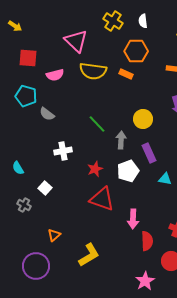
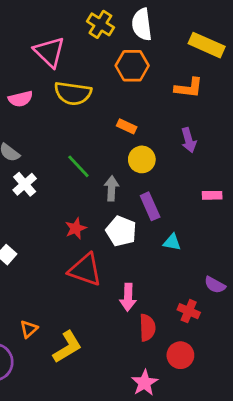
white semicircle: (143, 21) -> (142, 24), size x1.6
orange rectangle: (126, 74) -> (127, 126), moved
white cross: (63, 151) -> (25, 184), moved, turned -30
white pentagon: (128, 171) -> (121, 231), turned -30
orange triangle: (54, 235) -> (29, 329), moved

